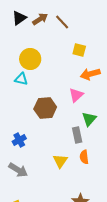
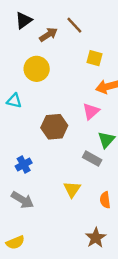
brown arrow: (40, 19) -> (48, 35), moved
cyan triangle: (21, 79) -> (14, 101), moved
gray rectangle: (77, 135) -> (92, 159), turned -49
orange semicircle: (84, 157) -> (105, 200), moved

